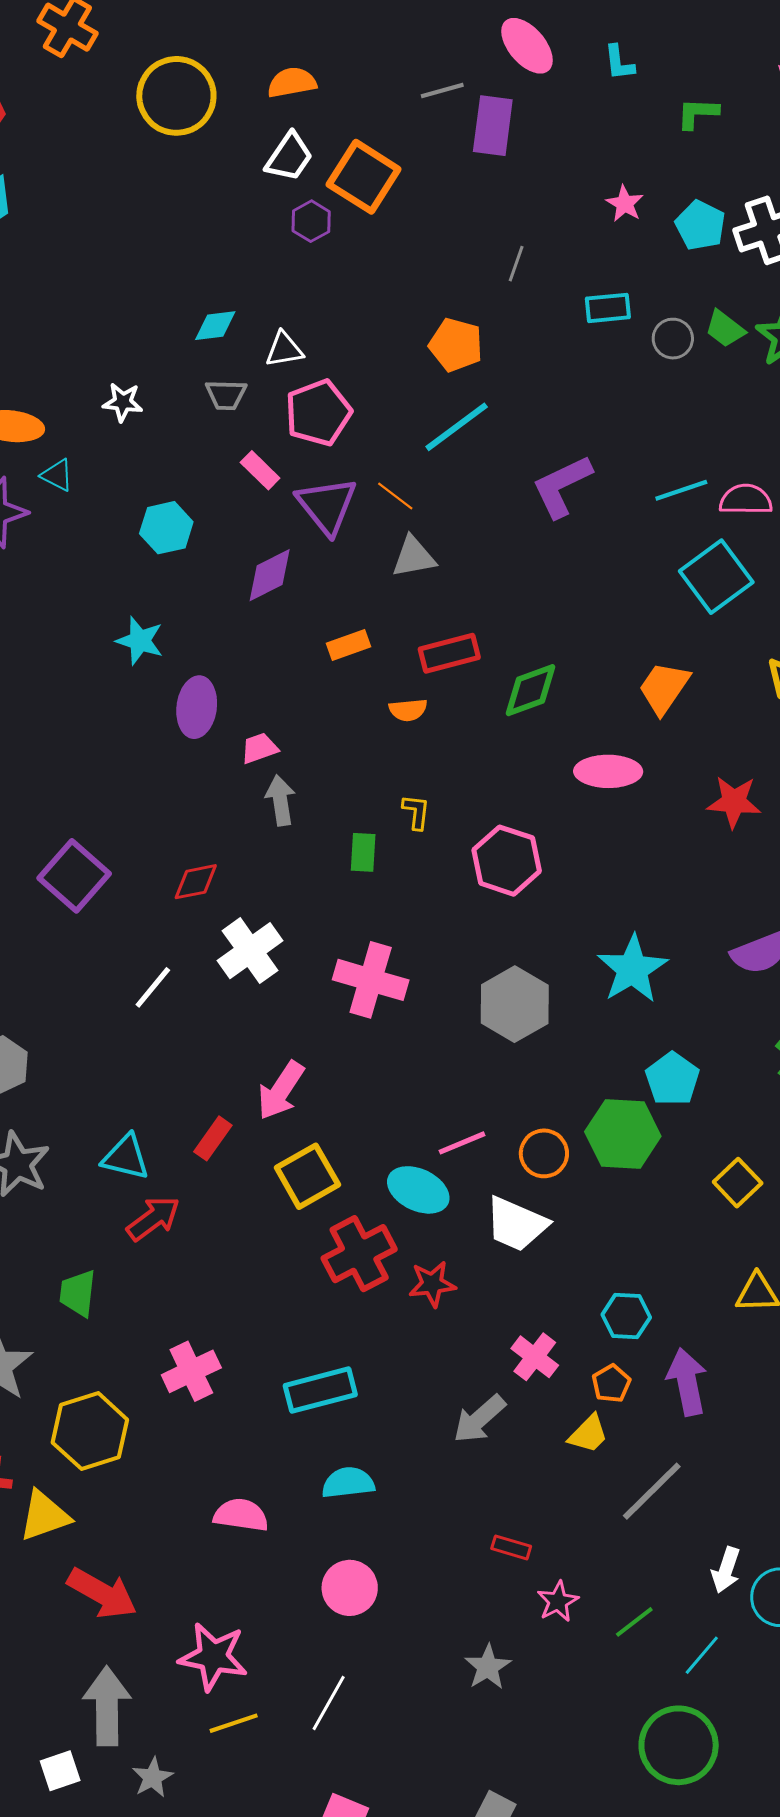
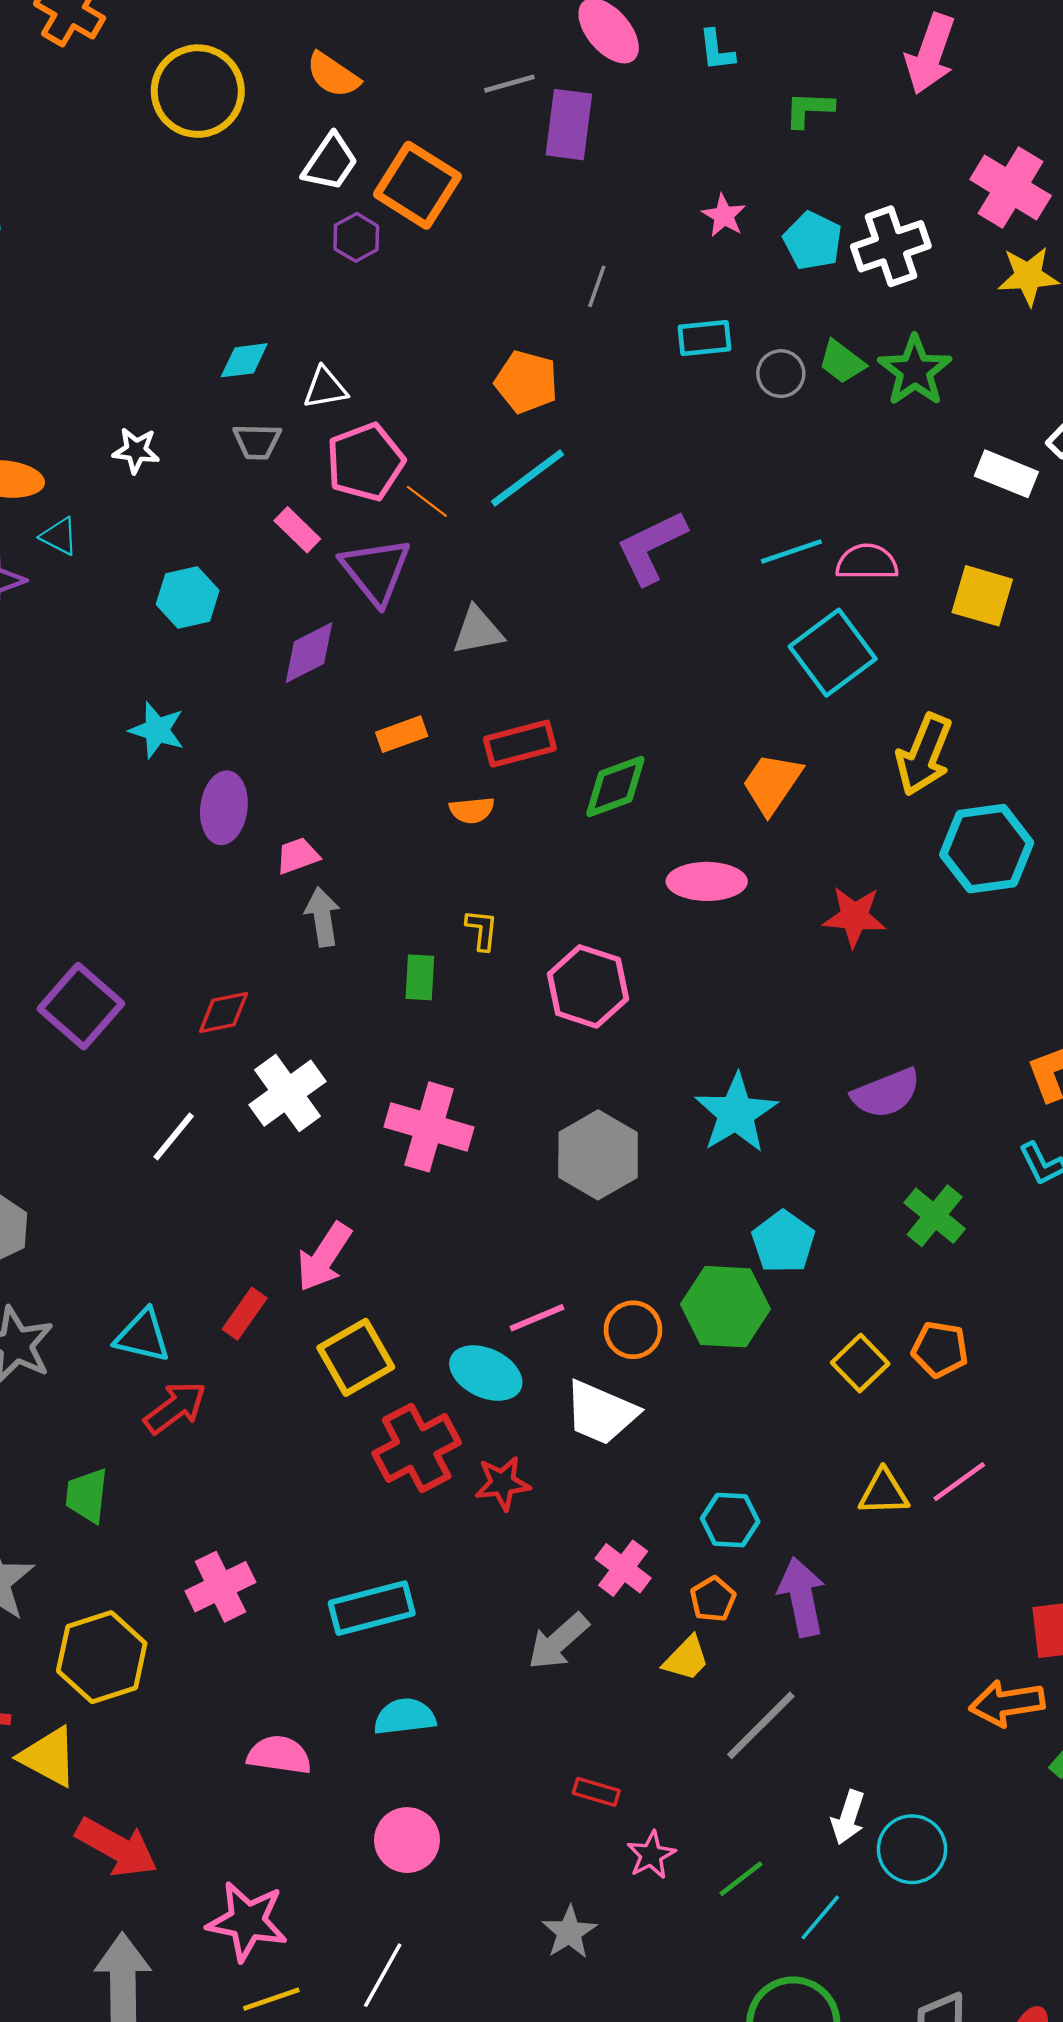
orange semicircle: (292, 82) -> (333, 75), turned -135
orange line: (395, 496) -> (427, 501), moved
yellow triangle: (44, 1516) -> (49, 1757), turned 48

